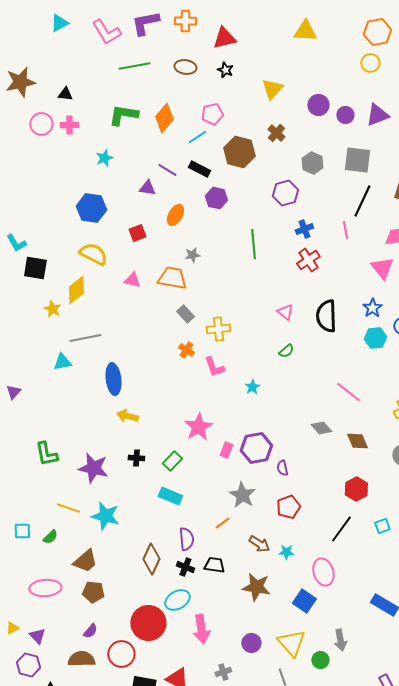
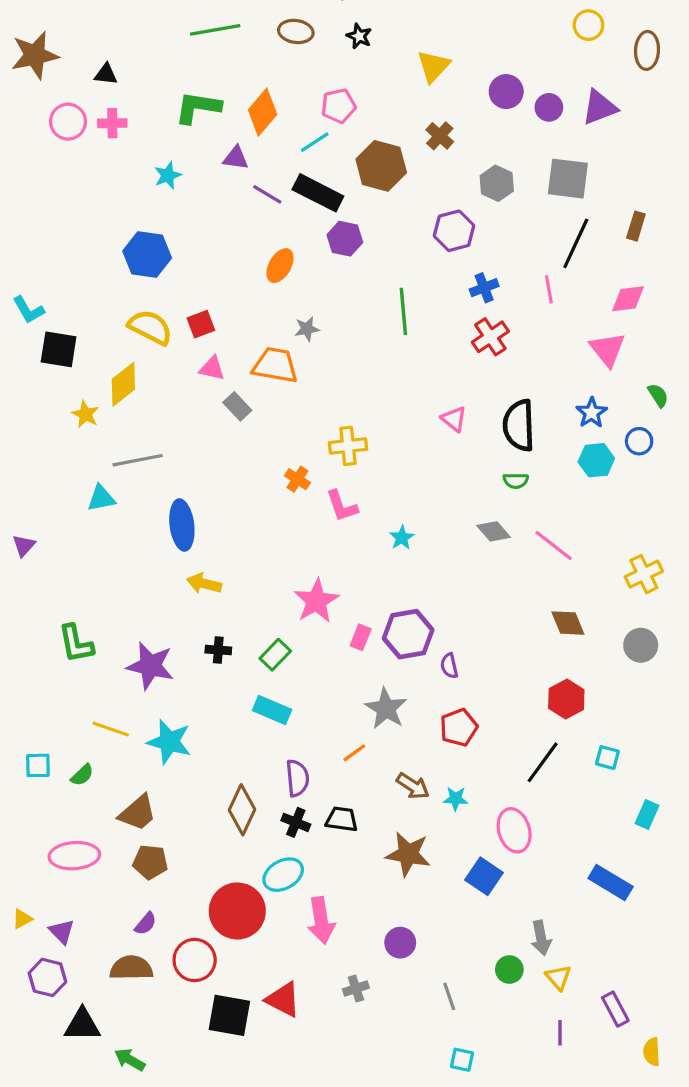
black rectangle: (199, 169) -> (318, 193), size x1.4
purple triangle: (147, 188) -> (236, 158), moved
red square: (137, 233) -> (201, 324), moved
gray rectangle: (185, 314) -> (237, 406), moved
green semicircle: (286, 351) -> (516, 481), moved, turned 42
gray diamond: (321, 428) -> (494, 531), moved
cyan square: (382, 526) -> (607, 758), turned 35
yellow triangle: (291, 643) -> (558, 977), moved, size x0.6

